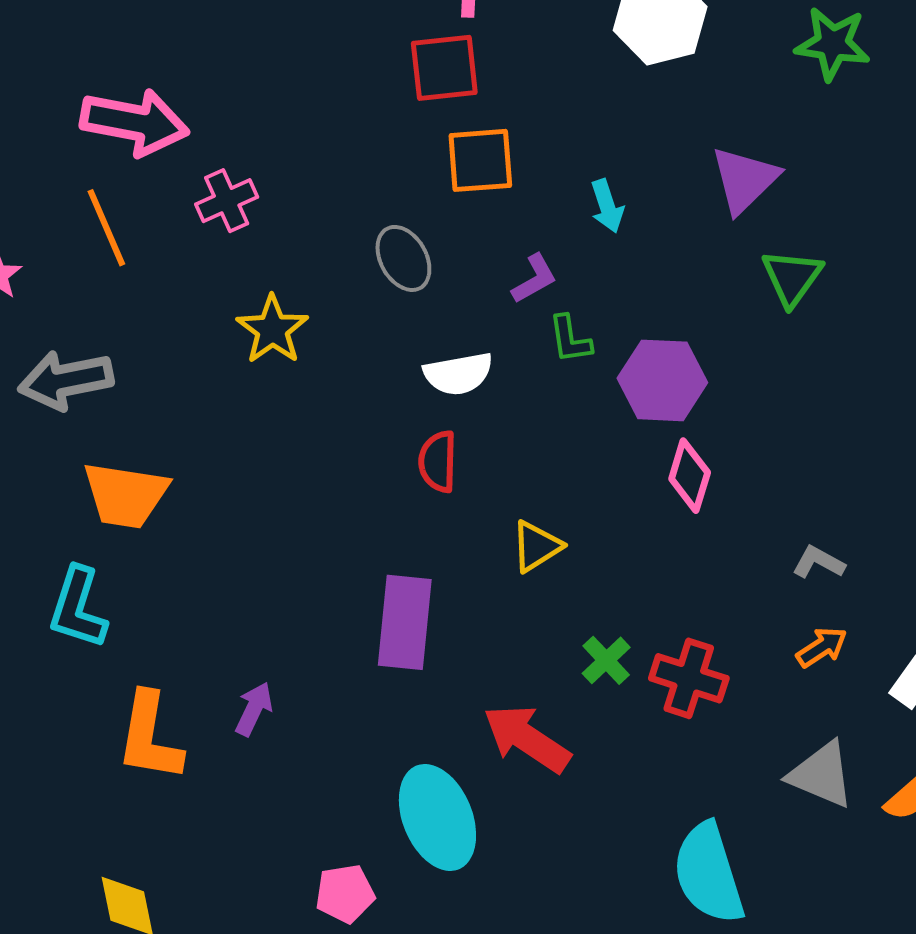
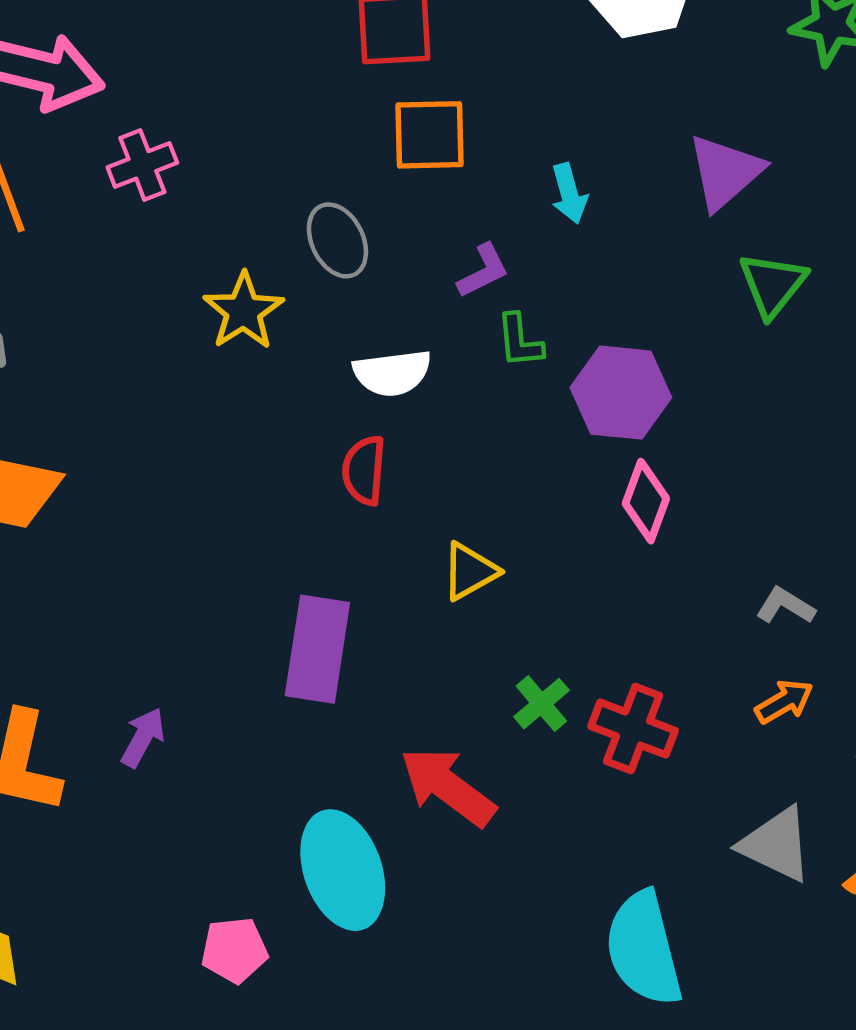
yellow star: (272, 329) -> (243, 311), moved

